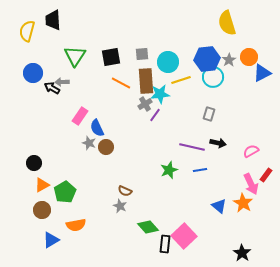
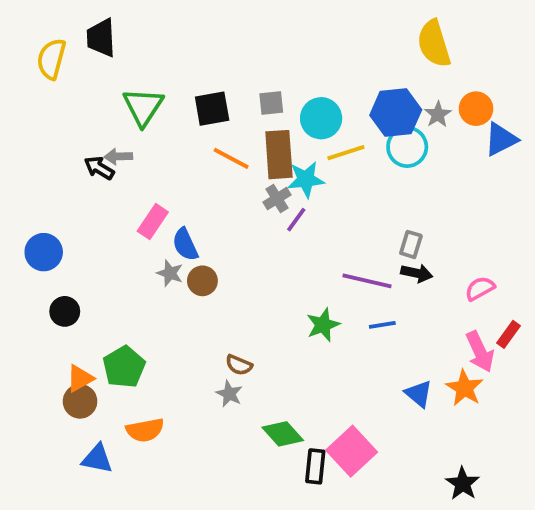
blue circle: (33, 73) -> (44, 252), moved
gray rectangle: (209, 114) -> (411, 244), moved
orange triangle: (42, 185) -> (80, 378), moved
blue triangle: (51, 240) -> (97, 459), turned 42

